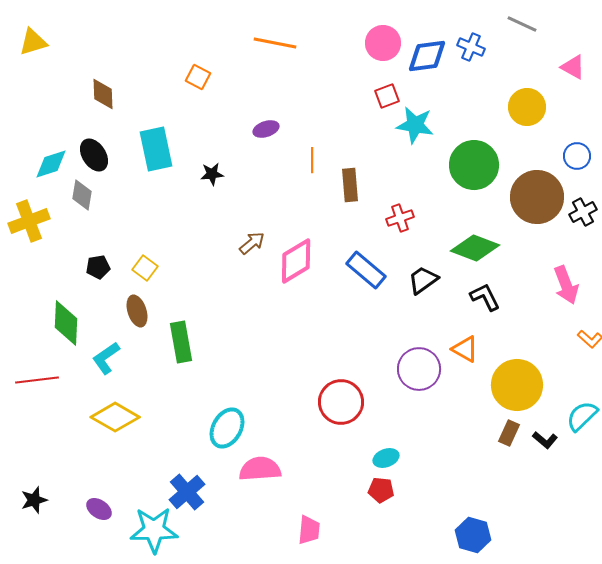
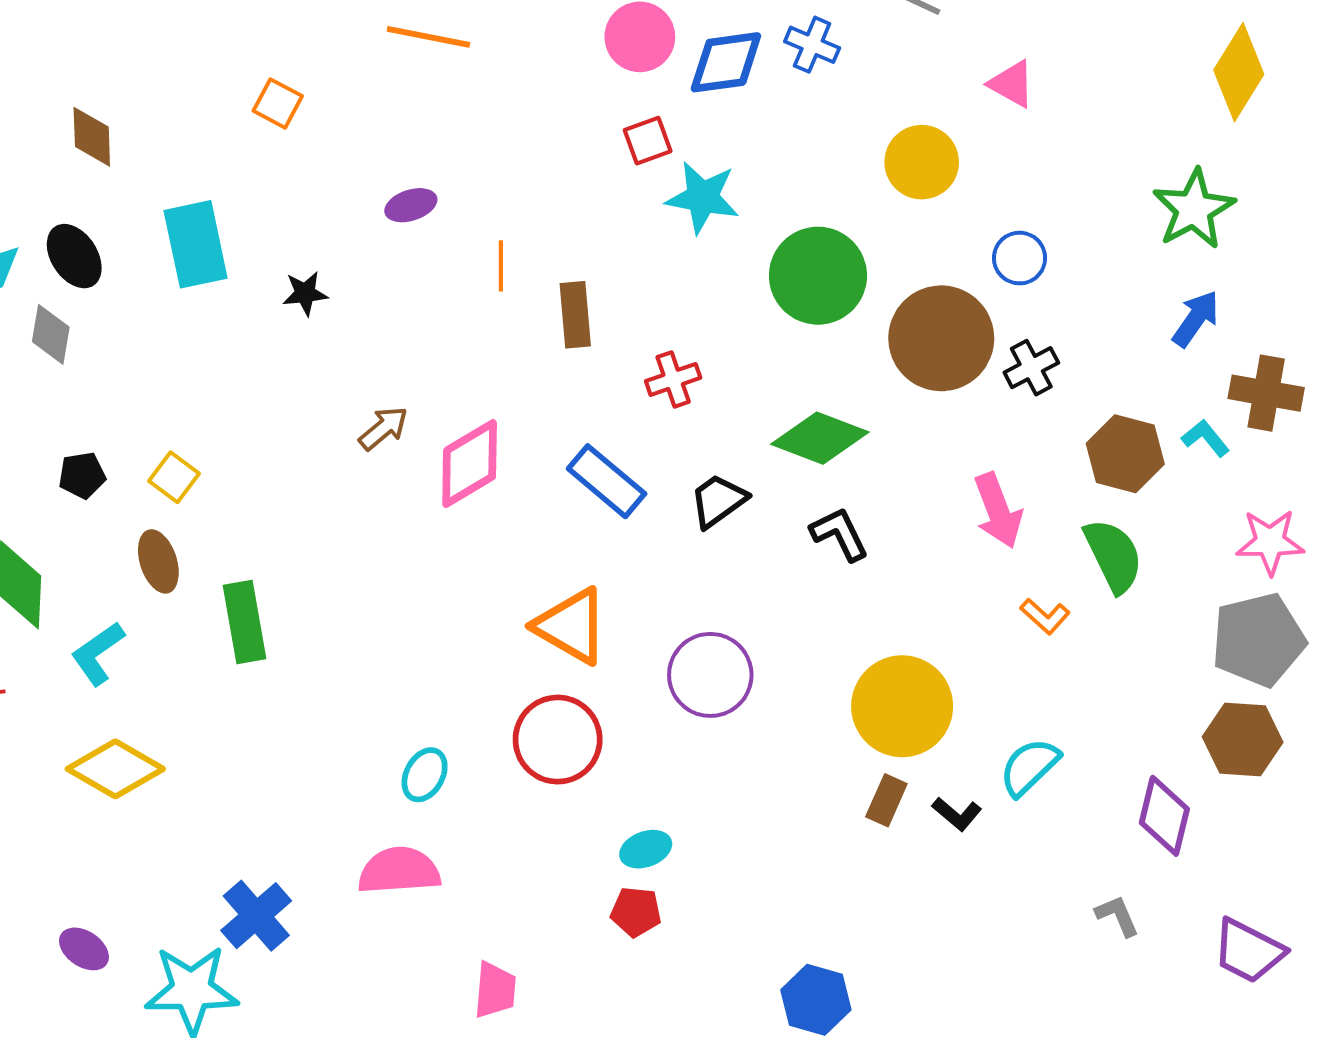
orange triangle: (465, 349) -> (571, 626), moved, size x1.5
cyan ellipse: (227, 428) -> (425, 775), moved, size x0.7

